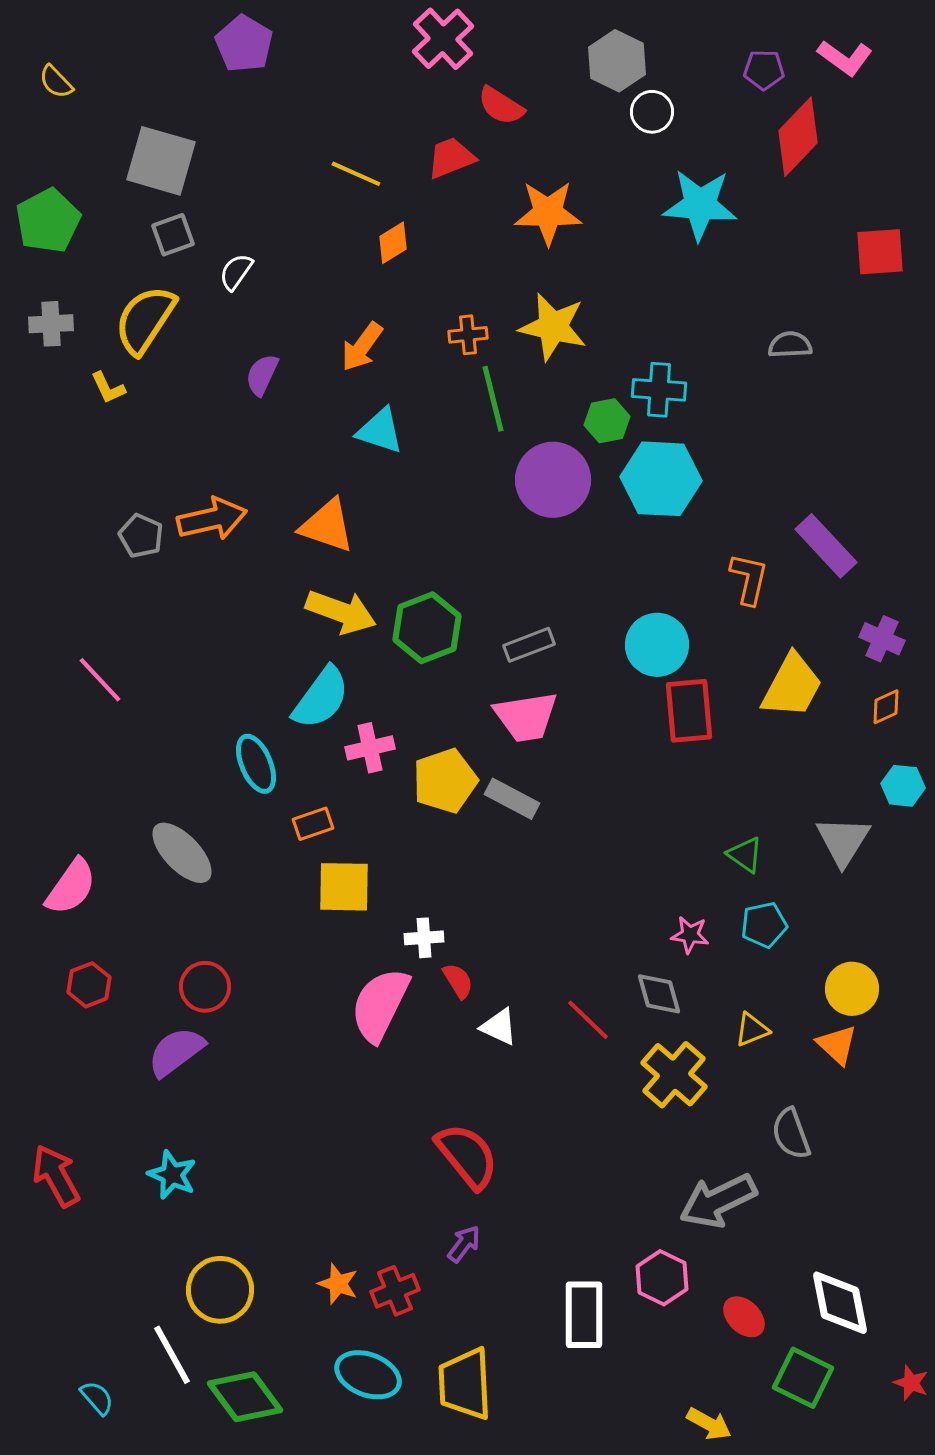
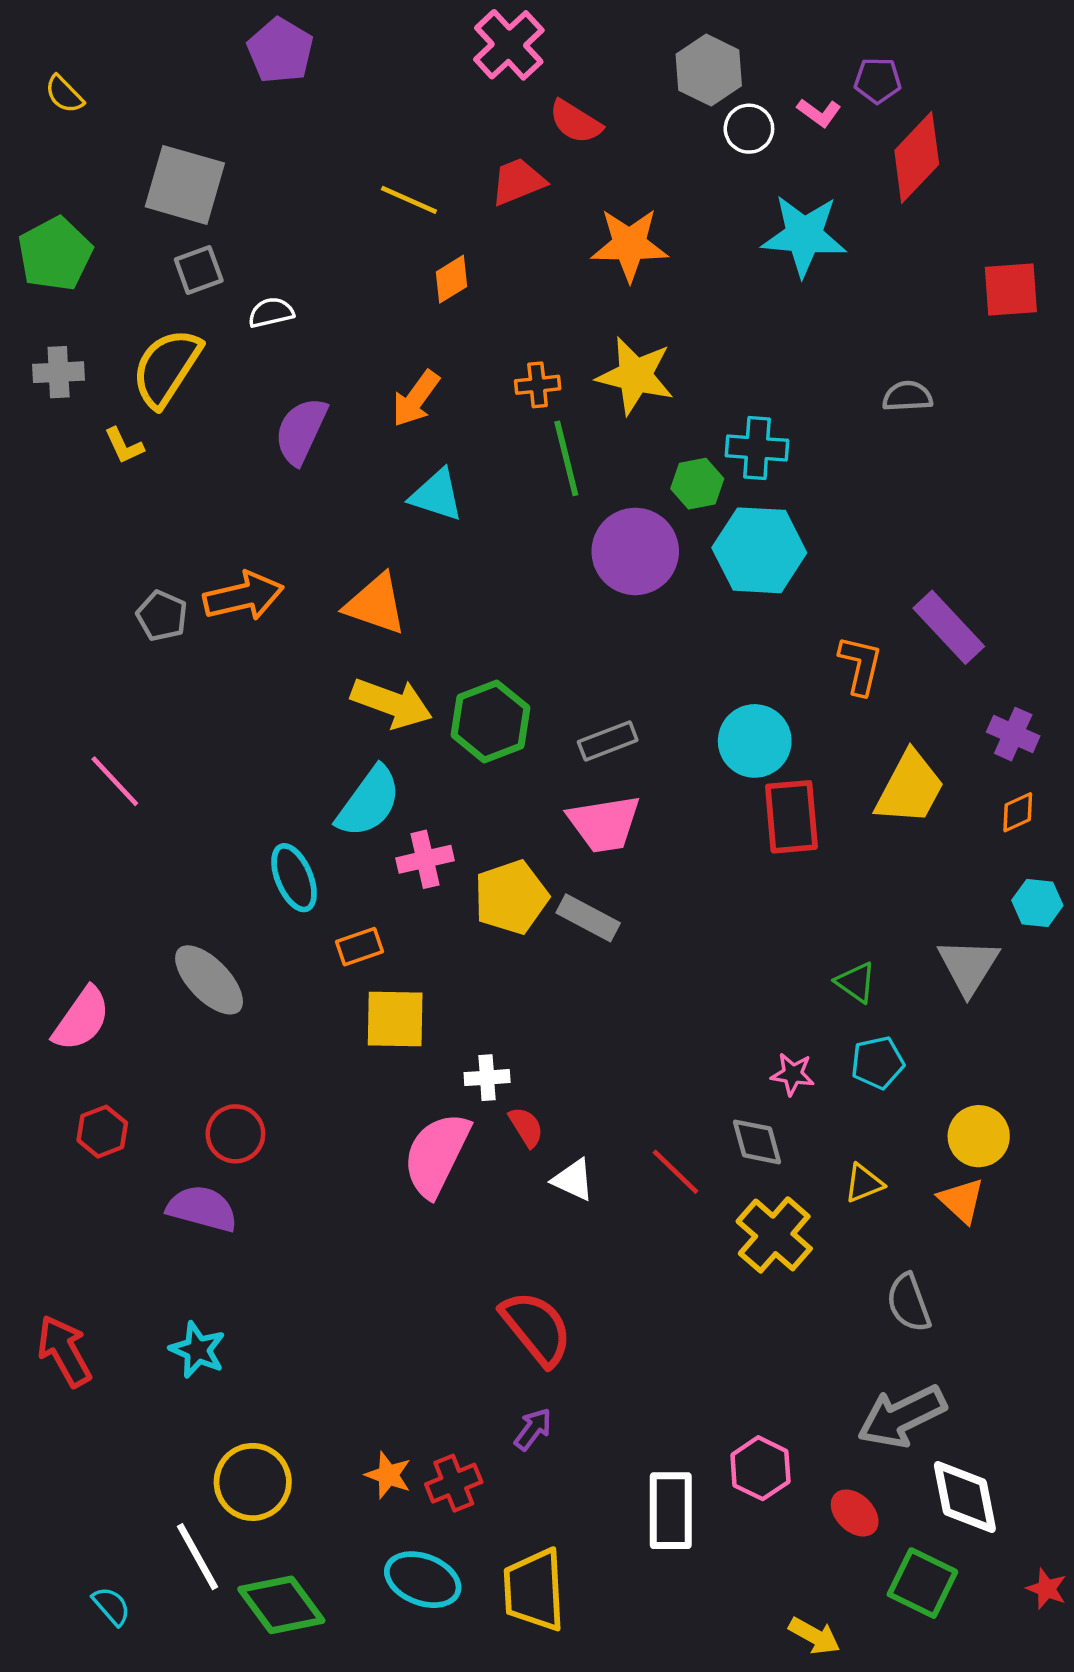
pink L-shape: (845, 58) -> (819, 113), moved, size x0.7
white semicircle: (236, 272) -> (271, 312), turned 42
purple semicircle: (262, 375) -> (301, 431), size x1.4
purple semicircle: (176, 1052) -> (202, 1209), turned 52
gray arrow: (718, 1201) -> (902, 1416), moved

